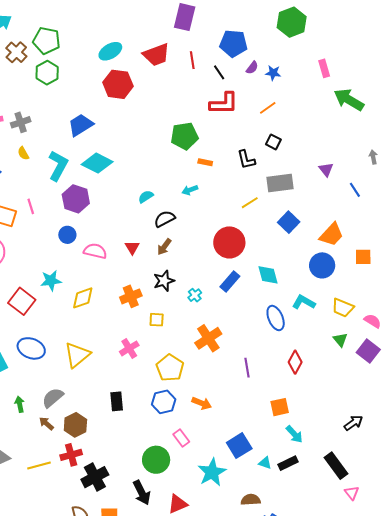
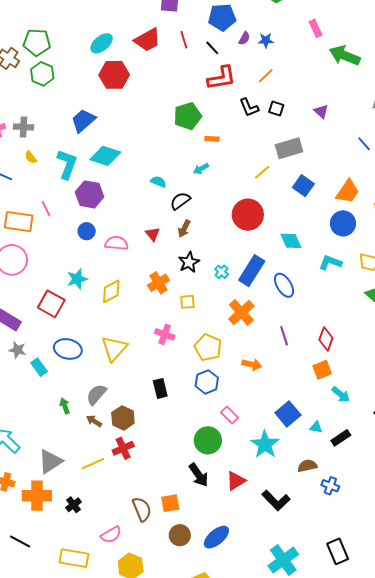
gray cross: (21, 122) -> (23, 127), turned 30
black L-shape: (246, 160) -> (249, 107), moved
purple triangle: (326, 169) -> (321, 111), moved
cyan semicircle: (146, 197) -> (158, 182), turned 63
blue rectangle: (230, 281) -> (252, 271), moved, size x1.4
blue ellipse: (276, 318) -> (284, 285), moved
pink cross: (129, 348) -> (165, 334), turned -30
red diamond: (295, 362) -> (326, 339), moved
orange arrow: (202, 403) -> (252, 365), moved
black rectangle: (288, 463) -> (341, 438), moved
black cross: (95, 477) -> (74, 505), moved, size x0.6

